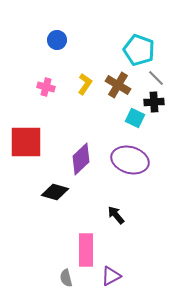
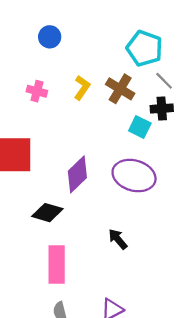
pink rectangle: (86, 250) -> (57, 265), moved

